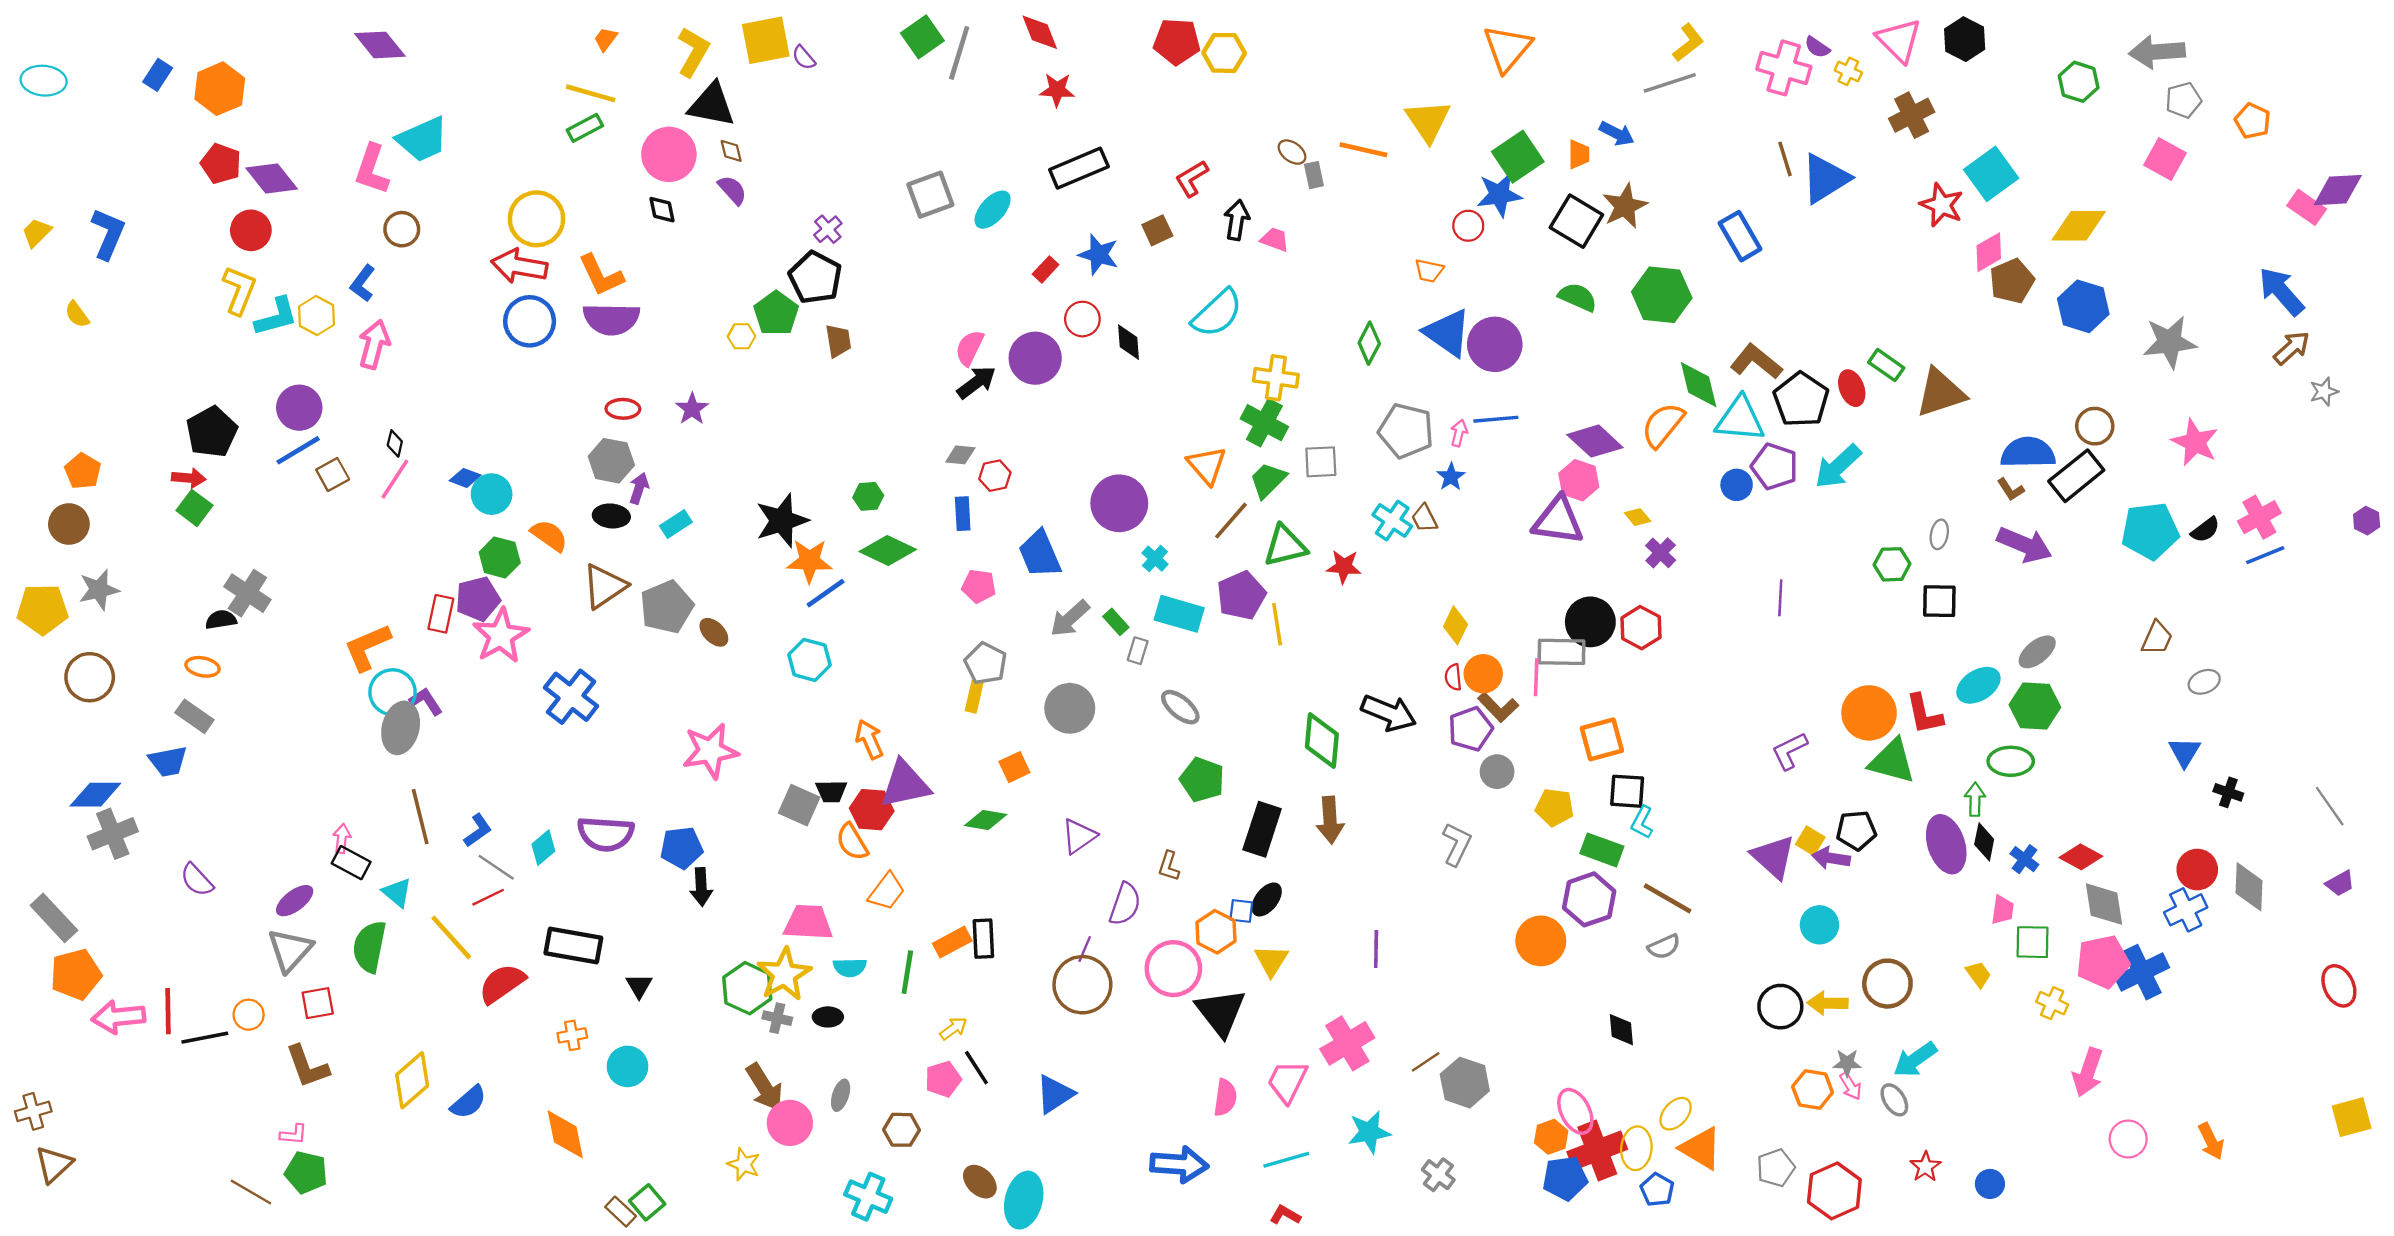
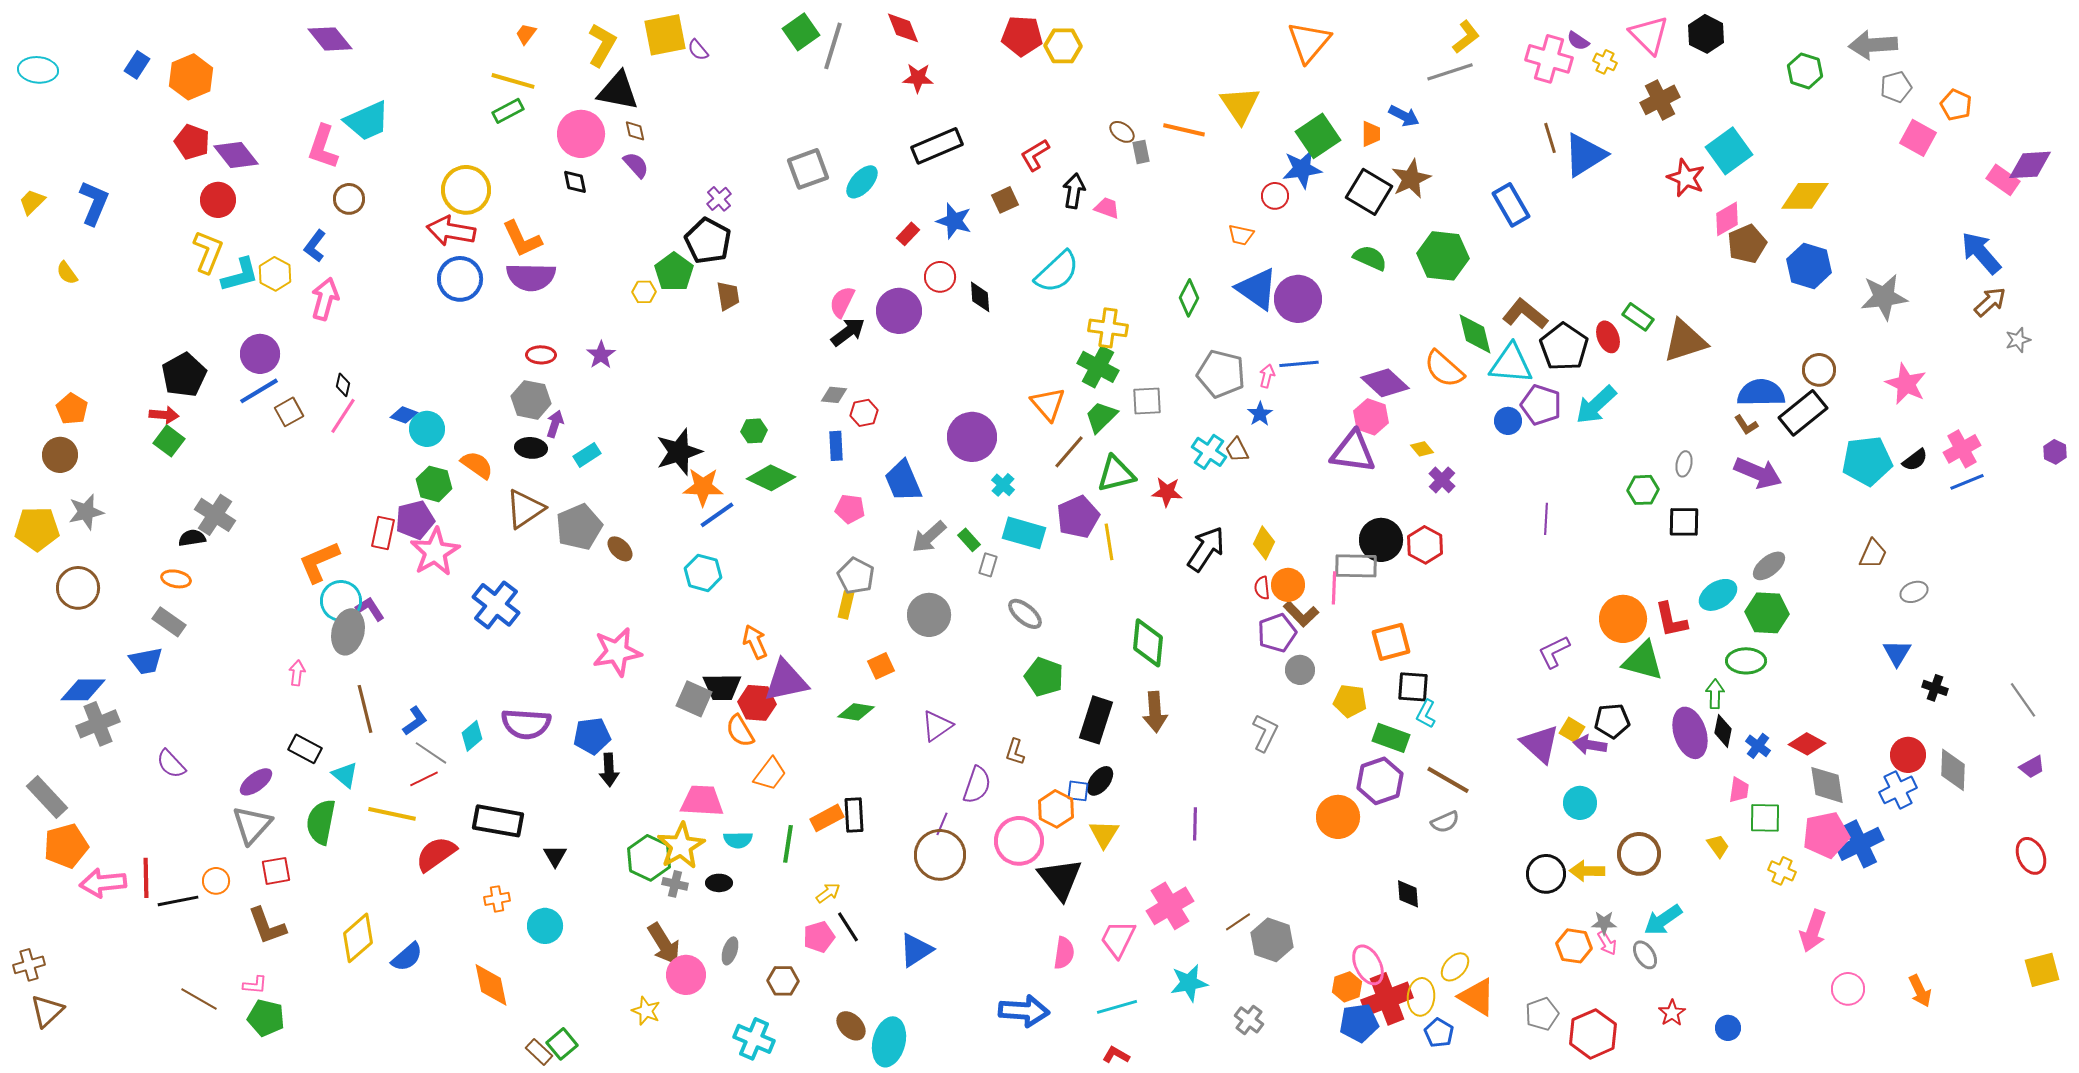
pink square: (2165, 159) -> (1918, 138), moved
orange semicircle: (1663, 425) -> (1444, 369), turned -87
black arrow: (1389, 713) -> (1206, 549), moved, turned -78
black trapezoid: (831, 791) -> (722, 687), size x1.4
pink arrow: (342, 838) -> (297, 673), moved
yellow line: (451, 937) -> (392, 814), turned -36
brown line: (251, 1192) -> (199, 999), moved

